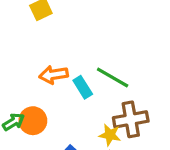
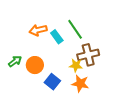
green line: (113, 77) -> (75, 29), turned 30
orange circle: (33, 121) -> (35, 65), moved

